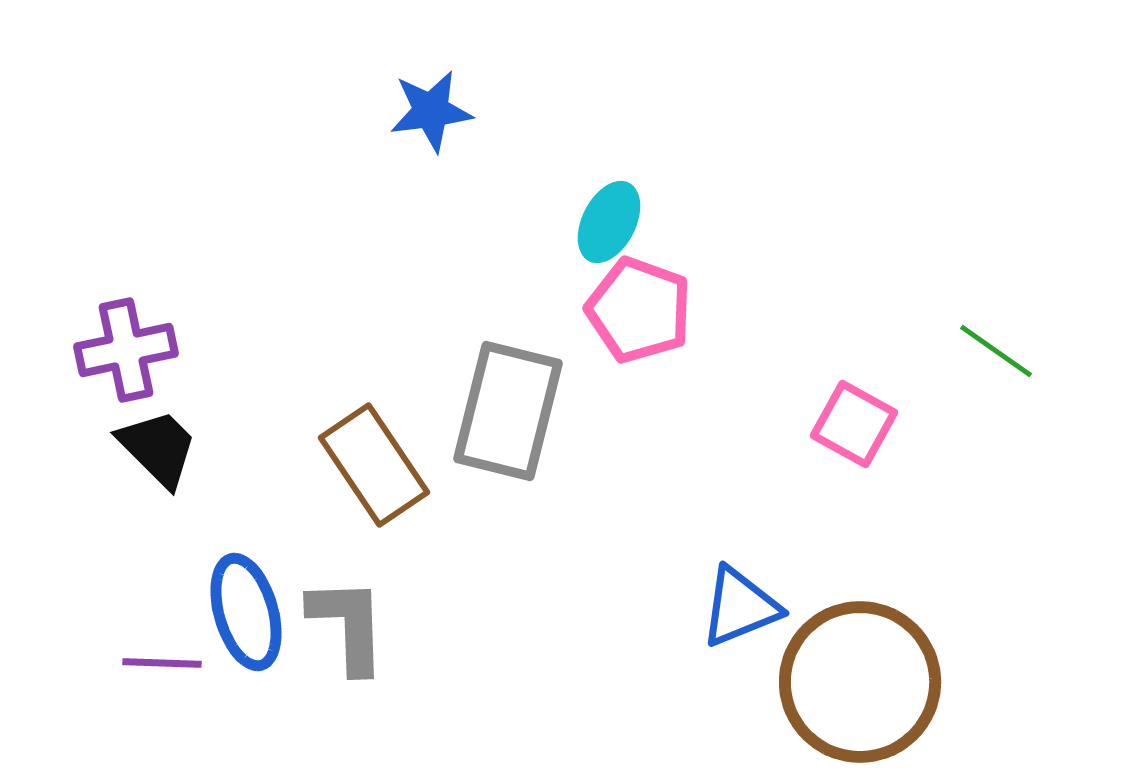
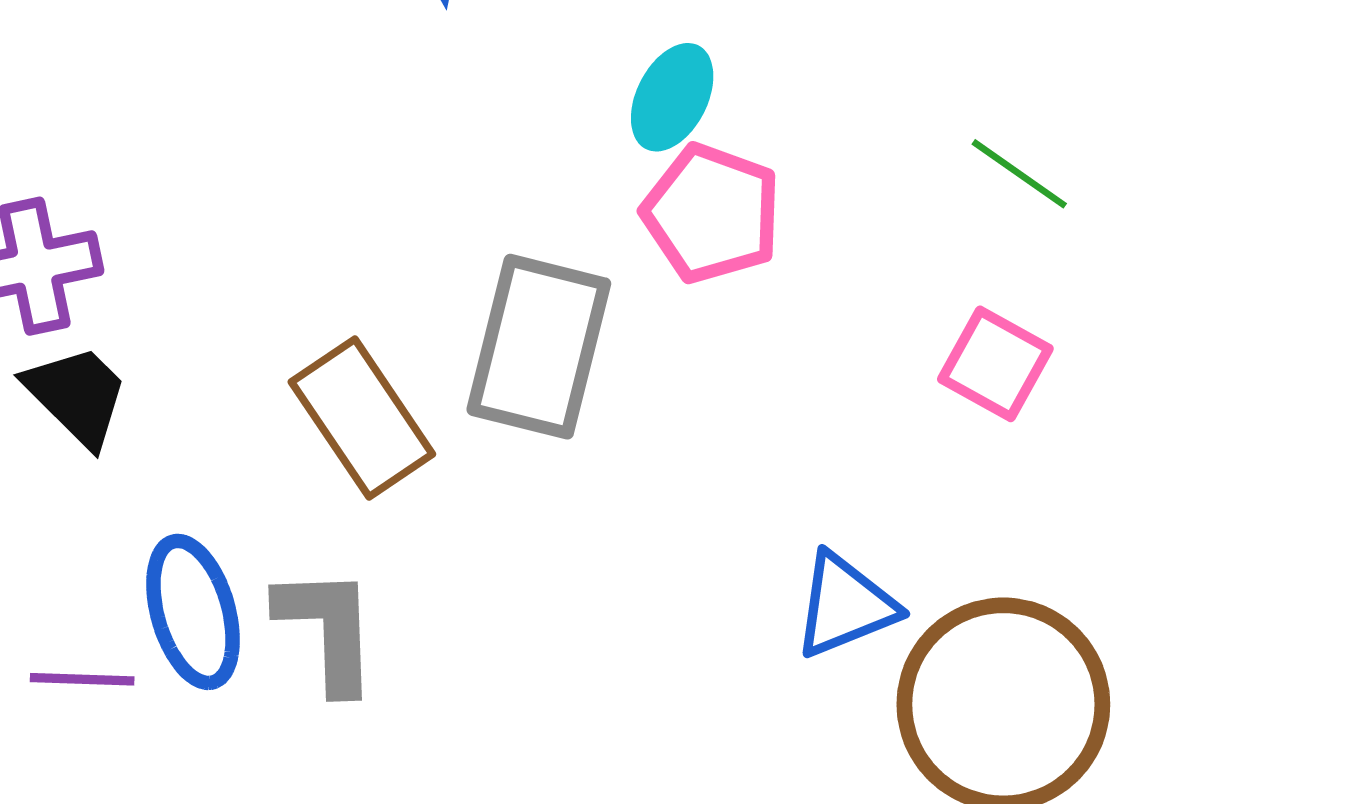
green line: (996, 351) -> (1019, 174), moved

